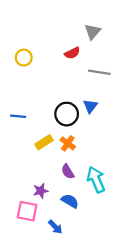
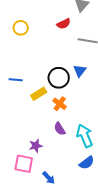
yellow rectangle: (44, 142) -> (39, 94), moved
blue semicircle: (70, 201) -> (87, 163), moved, turned 112

